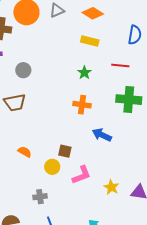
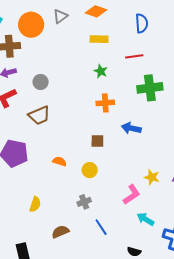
brown square: (65, 151) -> (97, 141), moved
pink L-shape: (82, 175) -> (132, 195), moved

